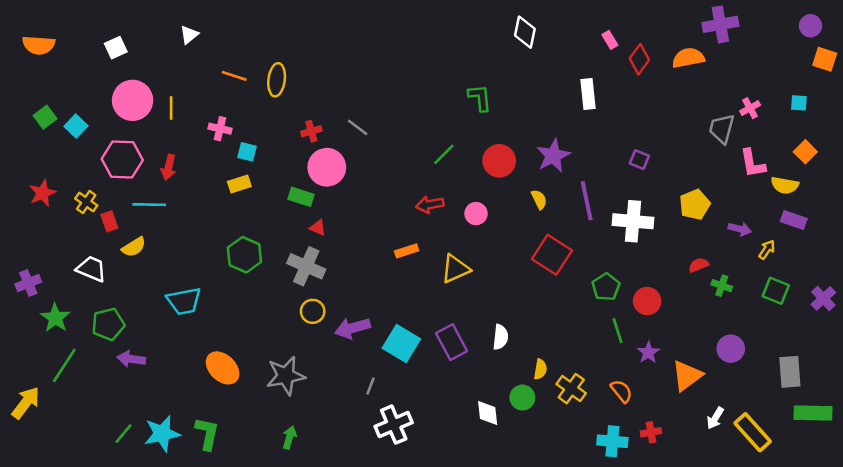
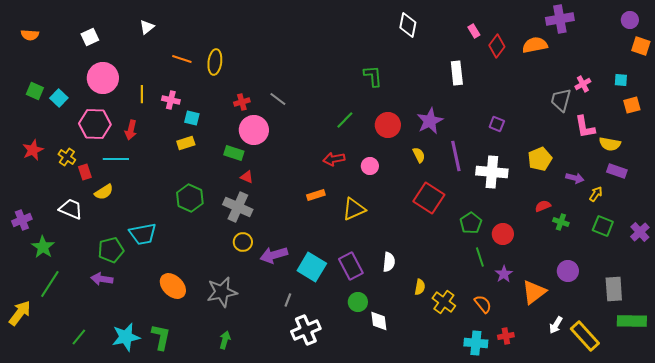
orange semicircle: (39, 45) -> (30, 35), size x0.7
yellow line: (171, 108) -> (142, 94), moved
green square: (45, 117) -> (35, 91), turned -30
orange square: (805, 152) -> (632, 105), moved, turned 30
green pentagon: (108, 324) -> (111, 250), moved
green circle: (522, 398) -> (358, 302), moved
green line: (124, 434) -> (79, 337), moved

